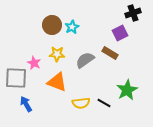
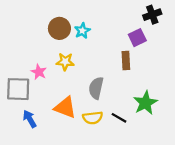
brown rectangle: (110, 53) -> (126, 60), turned 56
gray semicircle: (85, 60) -> (96, 88), moved, turned -42
orange triangle: (57, 82) -> (65, 107), moved

